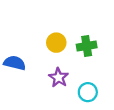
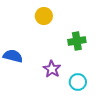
yellow circle: (56, 43) -> (44, 16), moved

